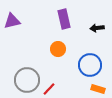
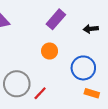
purple rectangle: (64, 19) -> (56, 19), turned 54

